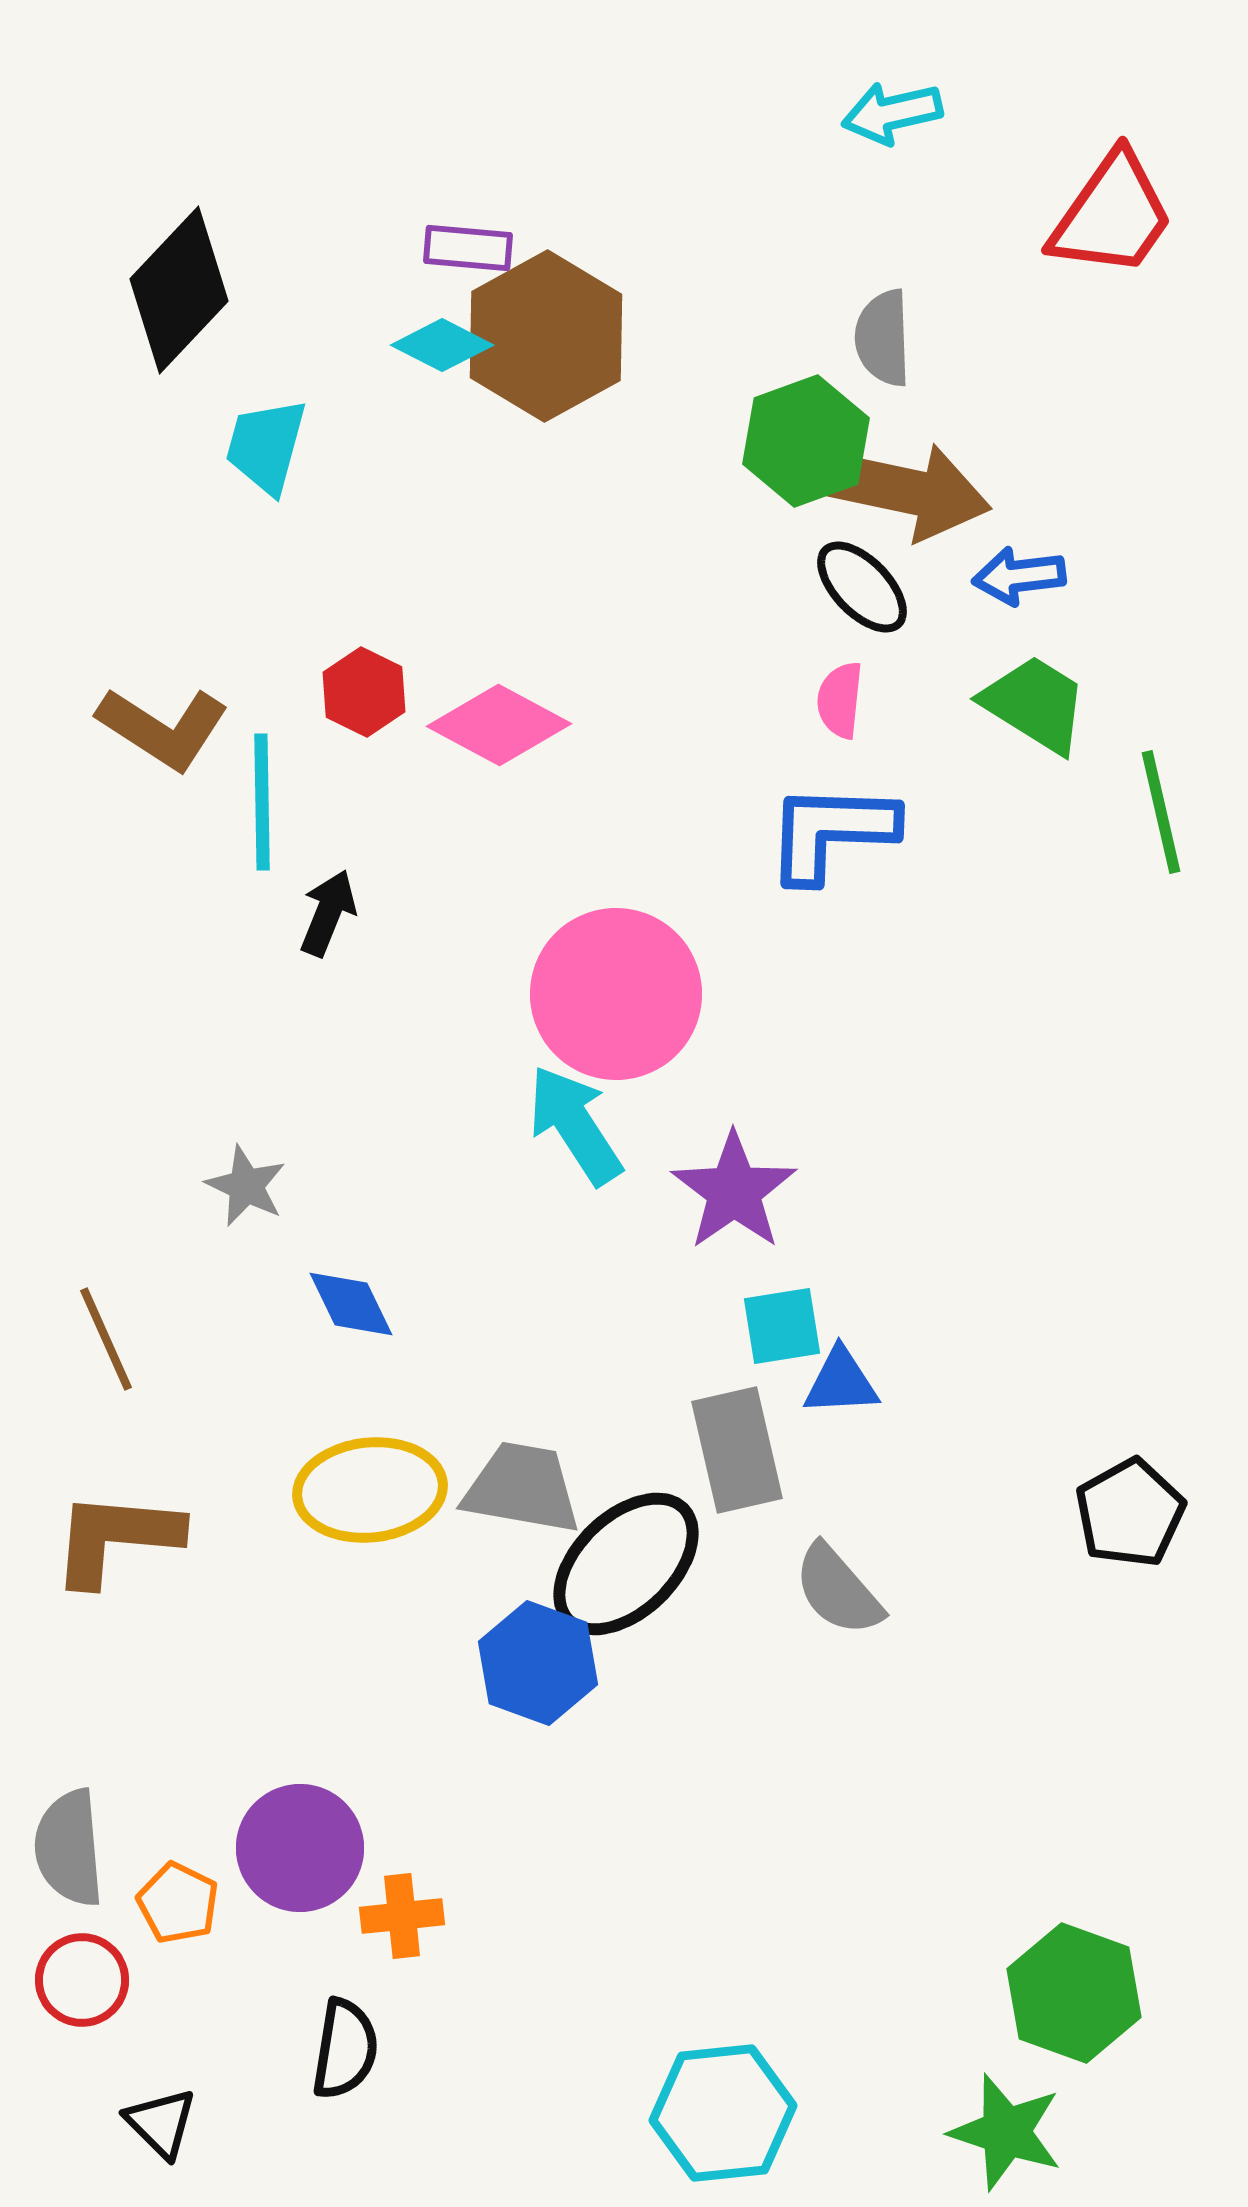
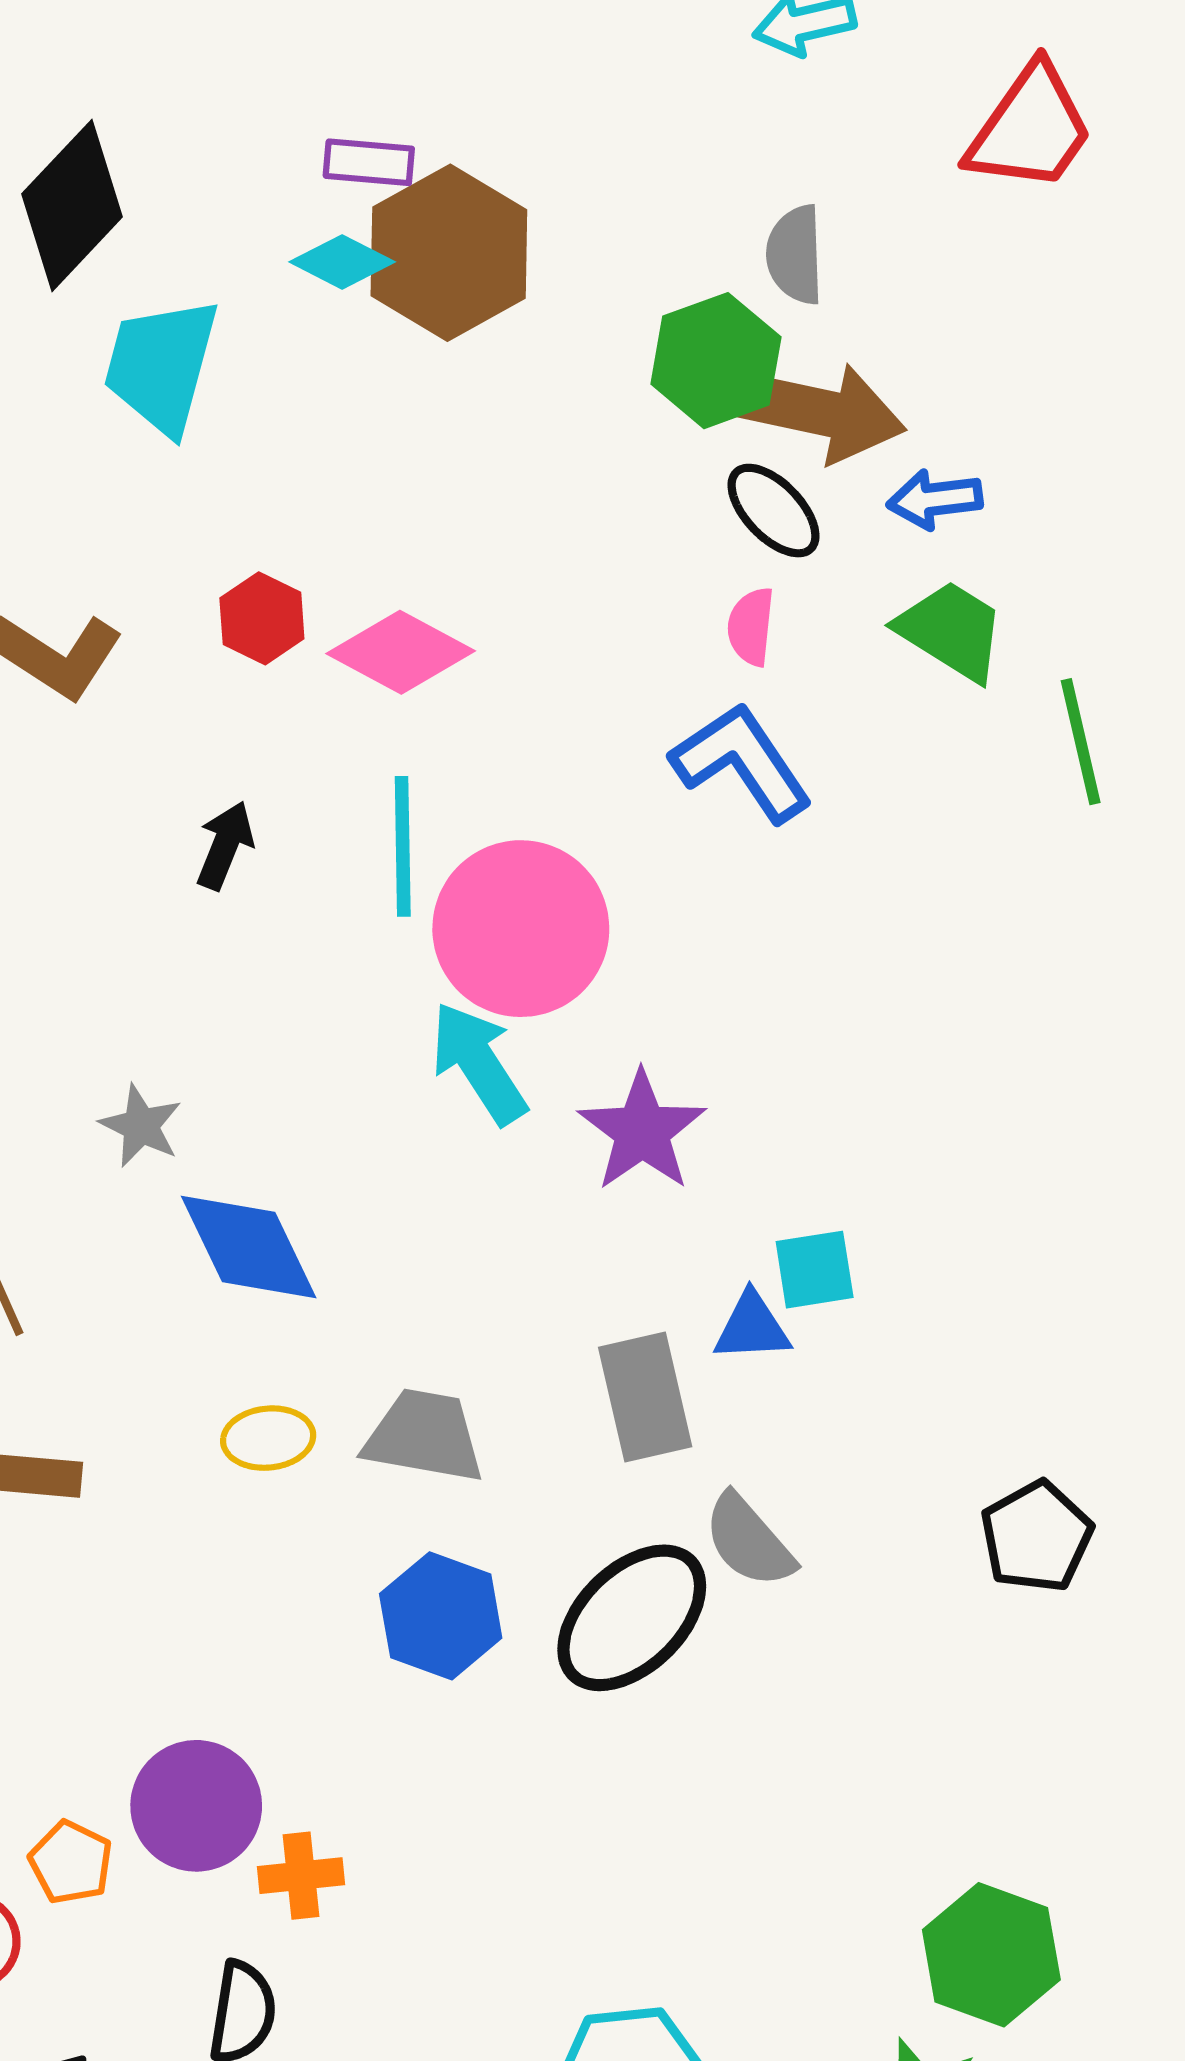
cyan trapezoid: (266, 446) -> (161, 366), size x1.4
cyan line: (262, 802) -> (403, 846), moved
blue L-shape: (831, 832) -> (742, 762), turned 54
blue diamond: (351, 1304) -> (249, 1247), size x1.6
cyan square: (782, 1326) -> (815, 1270), moved
yellow ellipse: (370, 1490) -> (268, 1438), size x0.6
black pentagon: (1130, 1513) -> (1036, 1537), moved
black ellipse: (626, 1564) -> (632, 1618), moved

